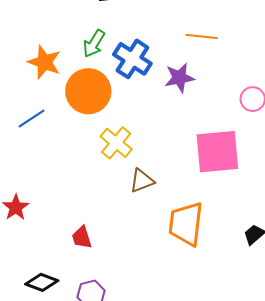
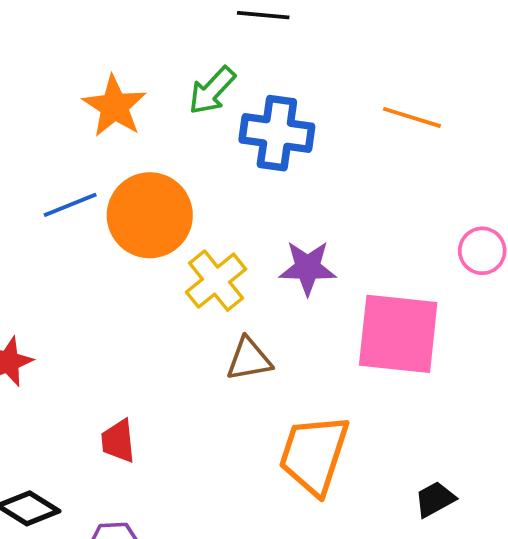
blue cross: (132, 59) -> (277, 133), turned -36
purple star: (179, 78) -> (308, 268), moved
orange circle: (88, 91) -> (150, 215), moved

